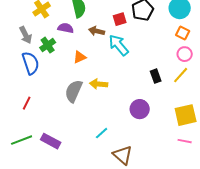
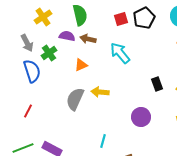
red square: (120, 19) -> (121, 19), moved
brown arrow: (97, 31) -> (88, 39), moved
cyan line: (102, 133) -> (103, 141), turned -32

